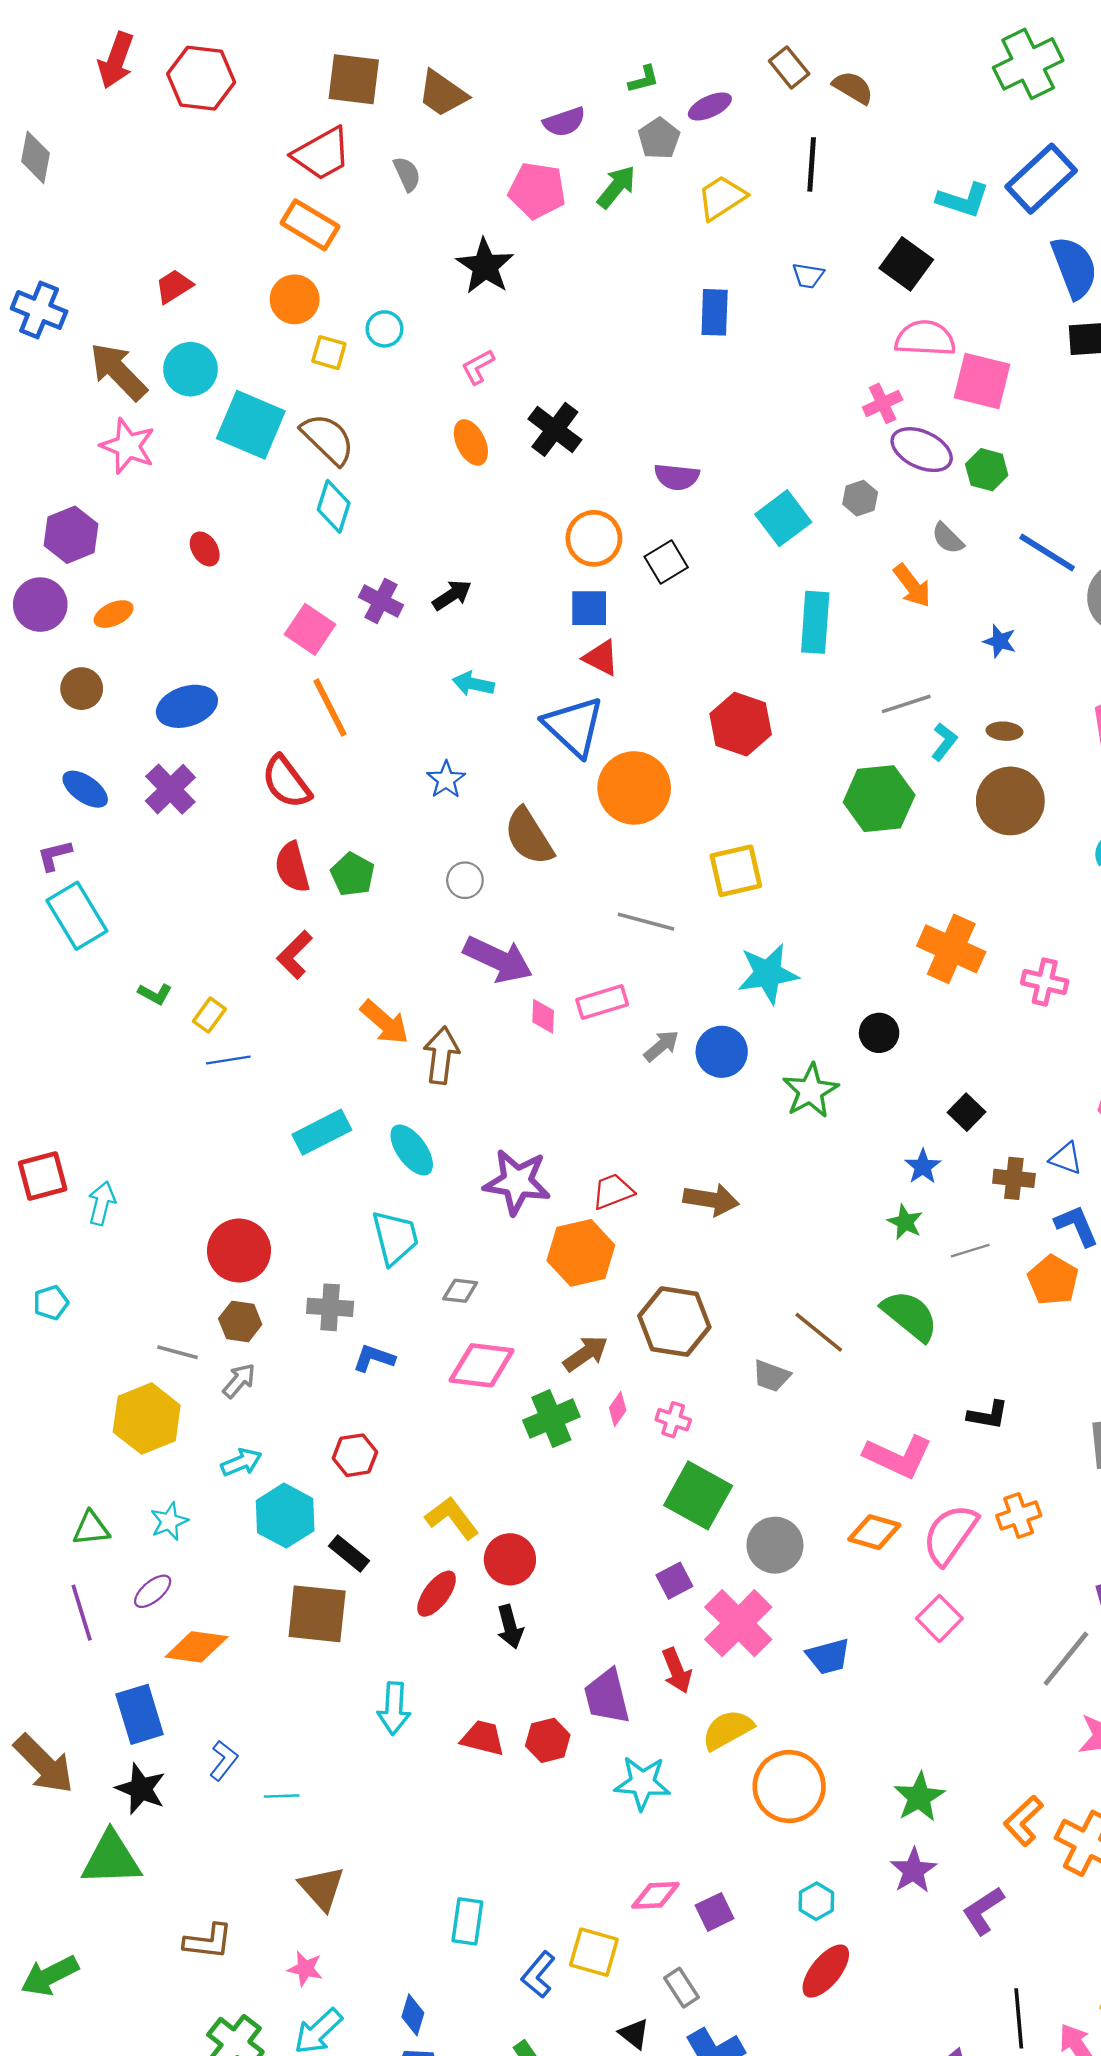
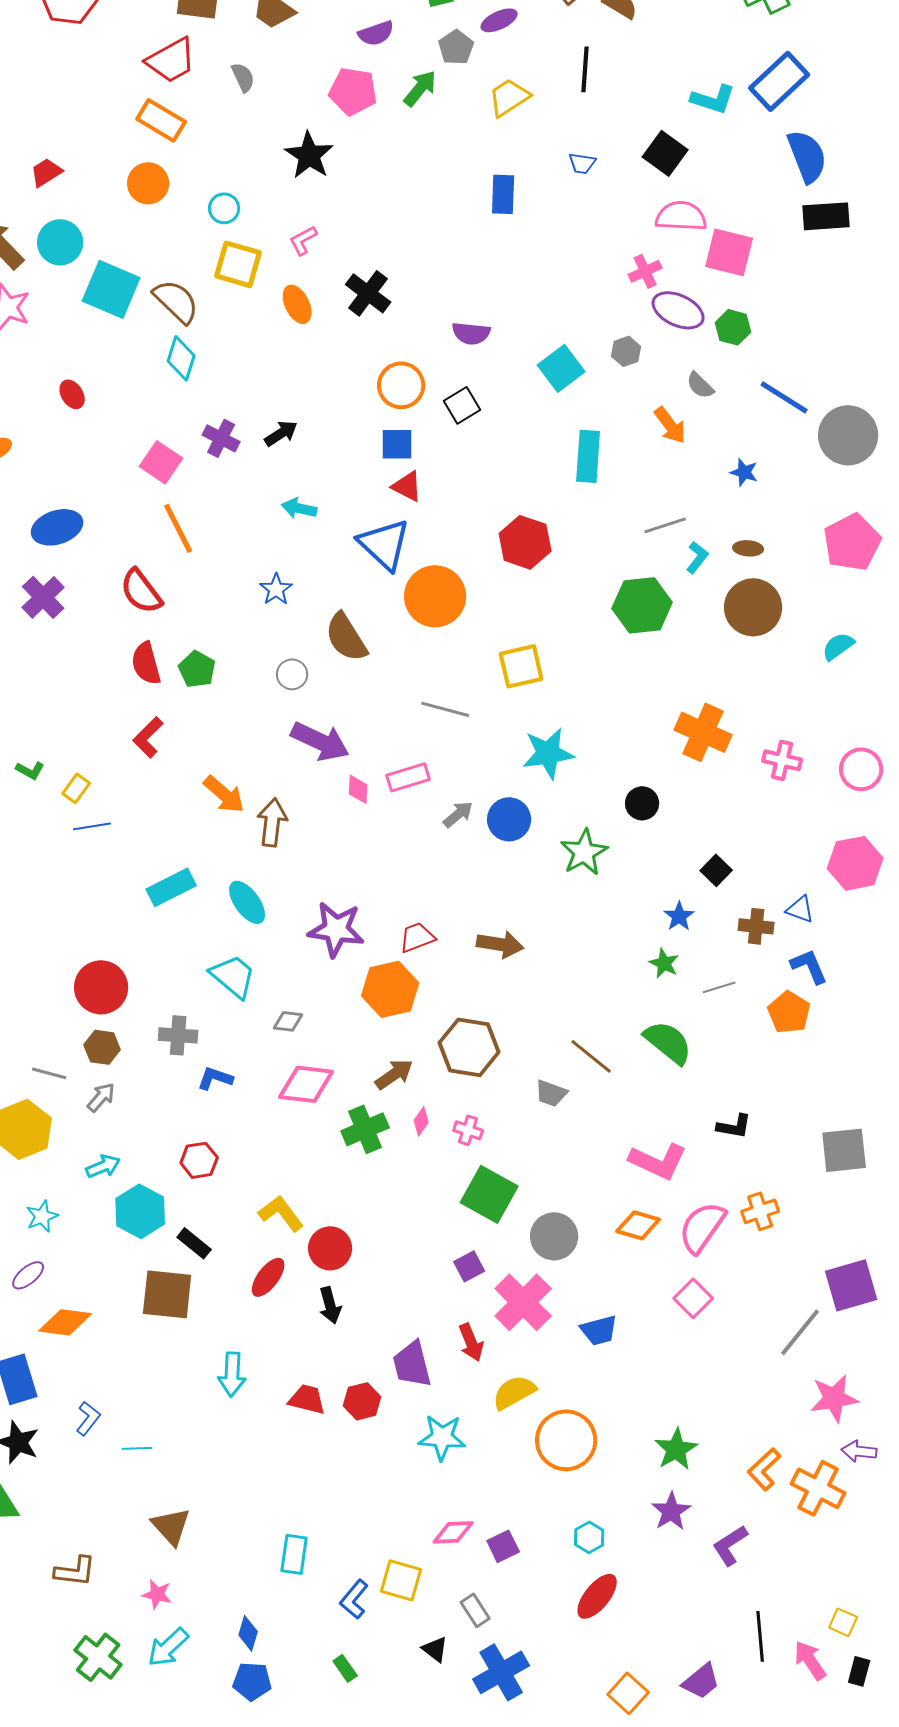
yellow square: (329, 353) -> (238, 264), moved, size x1.6
cyan trapezoid: (395, 1238) -> (233, 976), turned -36

